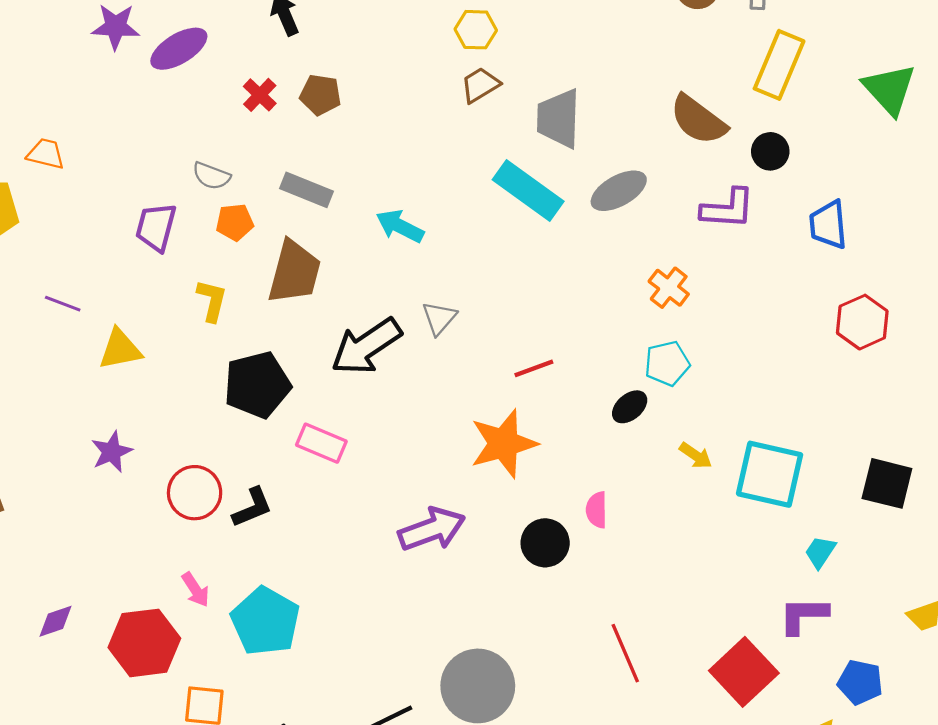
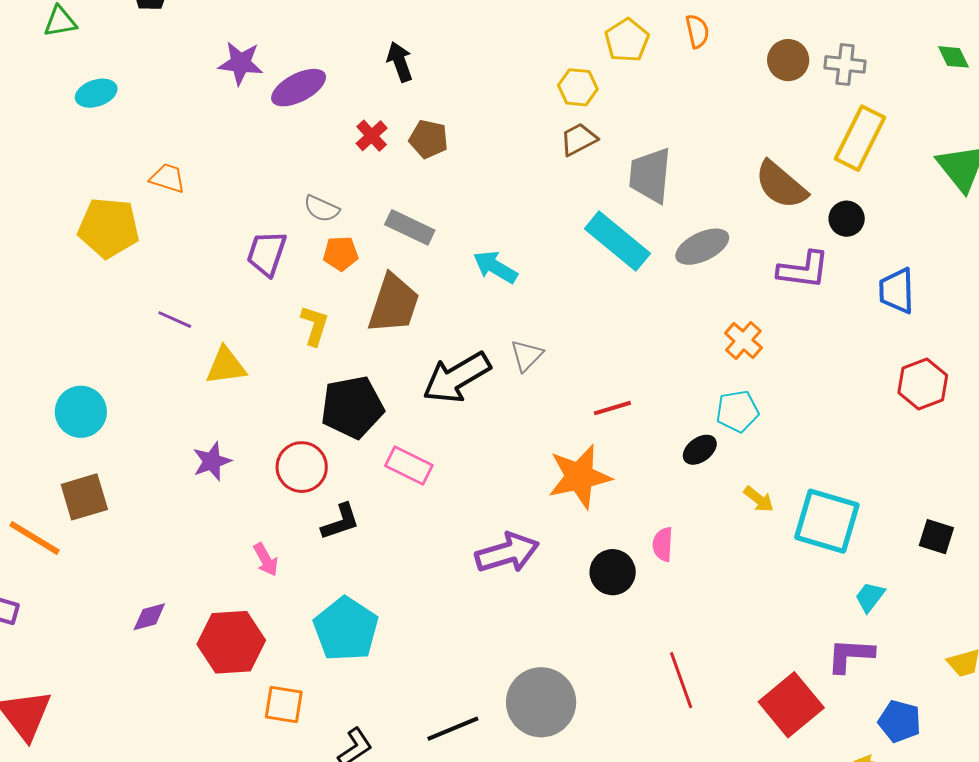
black square: (887, 483) -> (936, 537), size x0.7
red circle: (195, 493) -> (302, 467), moved
pink arrow: (196, 590) -> (266, 560), moved

